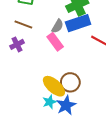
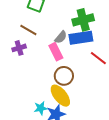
brown circle: (70, 82) -> (64, 76), moved
yellow ellipse: (54, 86) -> (60, 96), moved

